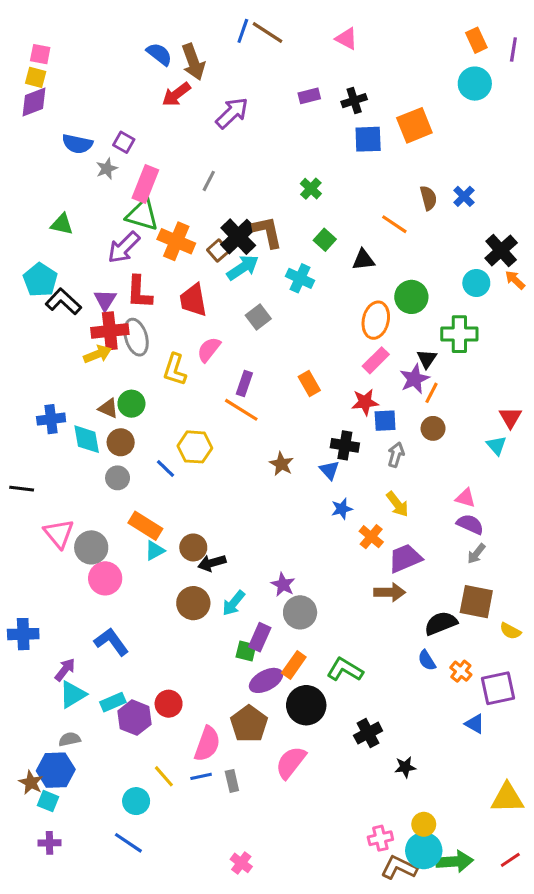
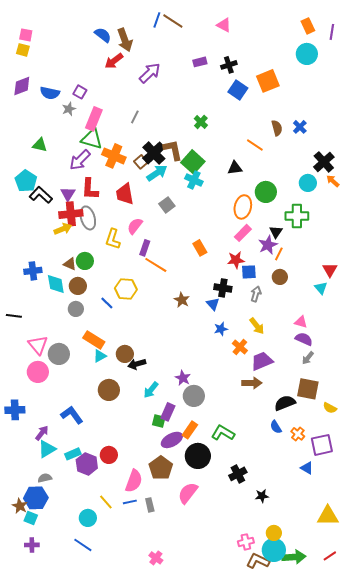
purple diamond: (34, 102) -> (22, 86), moved
blue square: (368, 139) -> (238, 90), turned 36
green square: (325, 240) -> (193, 162), moved, size x1.6
purple rectangle: (244, 384) -> (145, 248), moved
pink circle: (105, 578) -> (38, 372), moved
brown circle: (193, 603) -> (109, 390), moved

